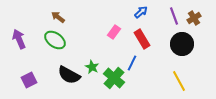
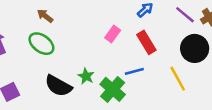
purple line: (174, 16) -> (185, 15), turned -30
blue line: (132, 63) -> (134, 71), turned 49
yellow line: (179, 81) -> (178, 79), moved

